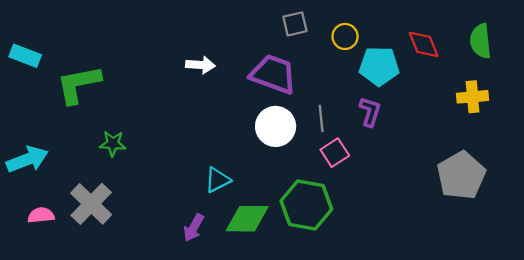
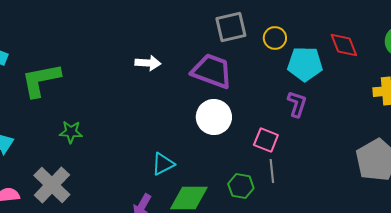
gray square: (295, 24) -> (231, 27), size x1.4
gray line: (321, 118) -> (272, 171), moved
pink square: (335, 153) -> (266, 140), turned -35
green hexagon: (306, 205) -> (241, 186), size x0.6

